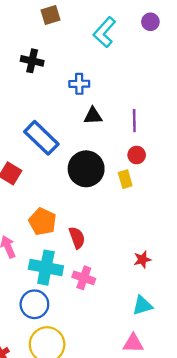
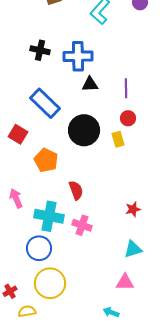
black cross: (32, 61) -> (40, 50), moved
blue cross: (79, 84) -> (78, 56), size x1.6
orange pentagon: (42, 222) -> (46, 160), moved

